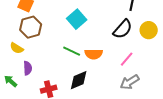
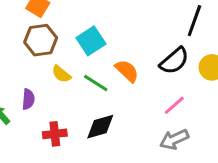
cyan square: (77, 19) -> (91, 41), moved
yellow semicircle: (17, 48) -> (61, 74), moved
orange semicircle: (94, 54) -> (127, 71), moved, turned -144

